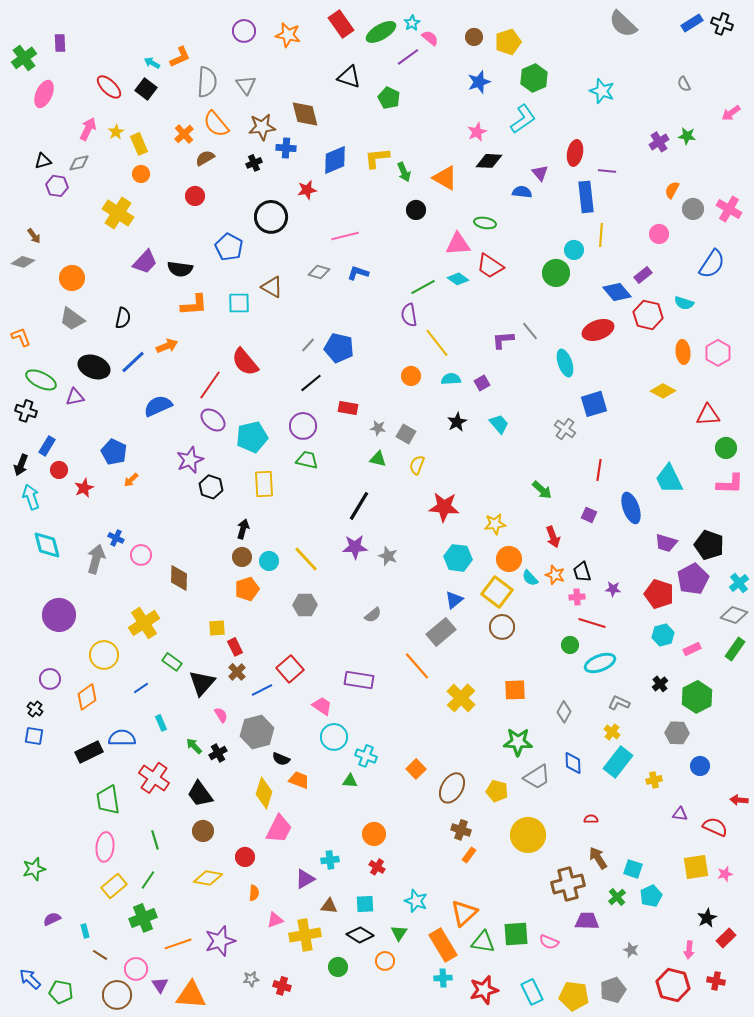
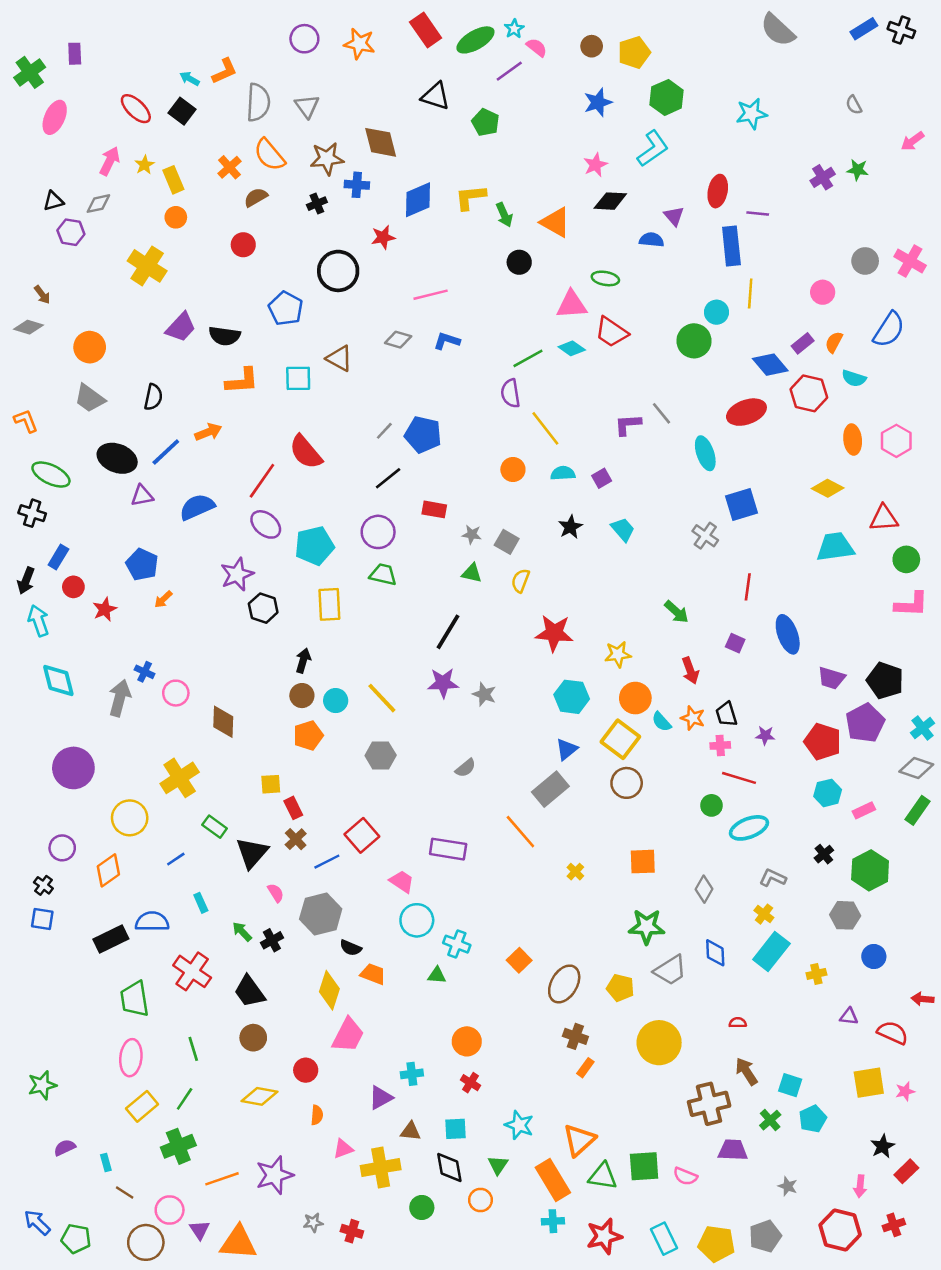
cyan star: (602, 91) -> (751, 114), turned -30
orange semicircle: (672, 190) -> (834, 342), moved
purple triangle: (75, 397) -> (142, 496), moved
cyan trapezoid: (669, 479) -> (835, 547), moved, turned 108
yellow cross: (461, 698) -> (575, 872), size x0.5
black diamond: (360, 935) -> (449, 1168), turned 48
red cross: (716, 981) -> (894, 1225), turned -30

